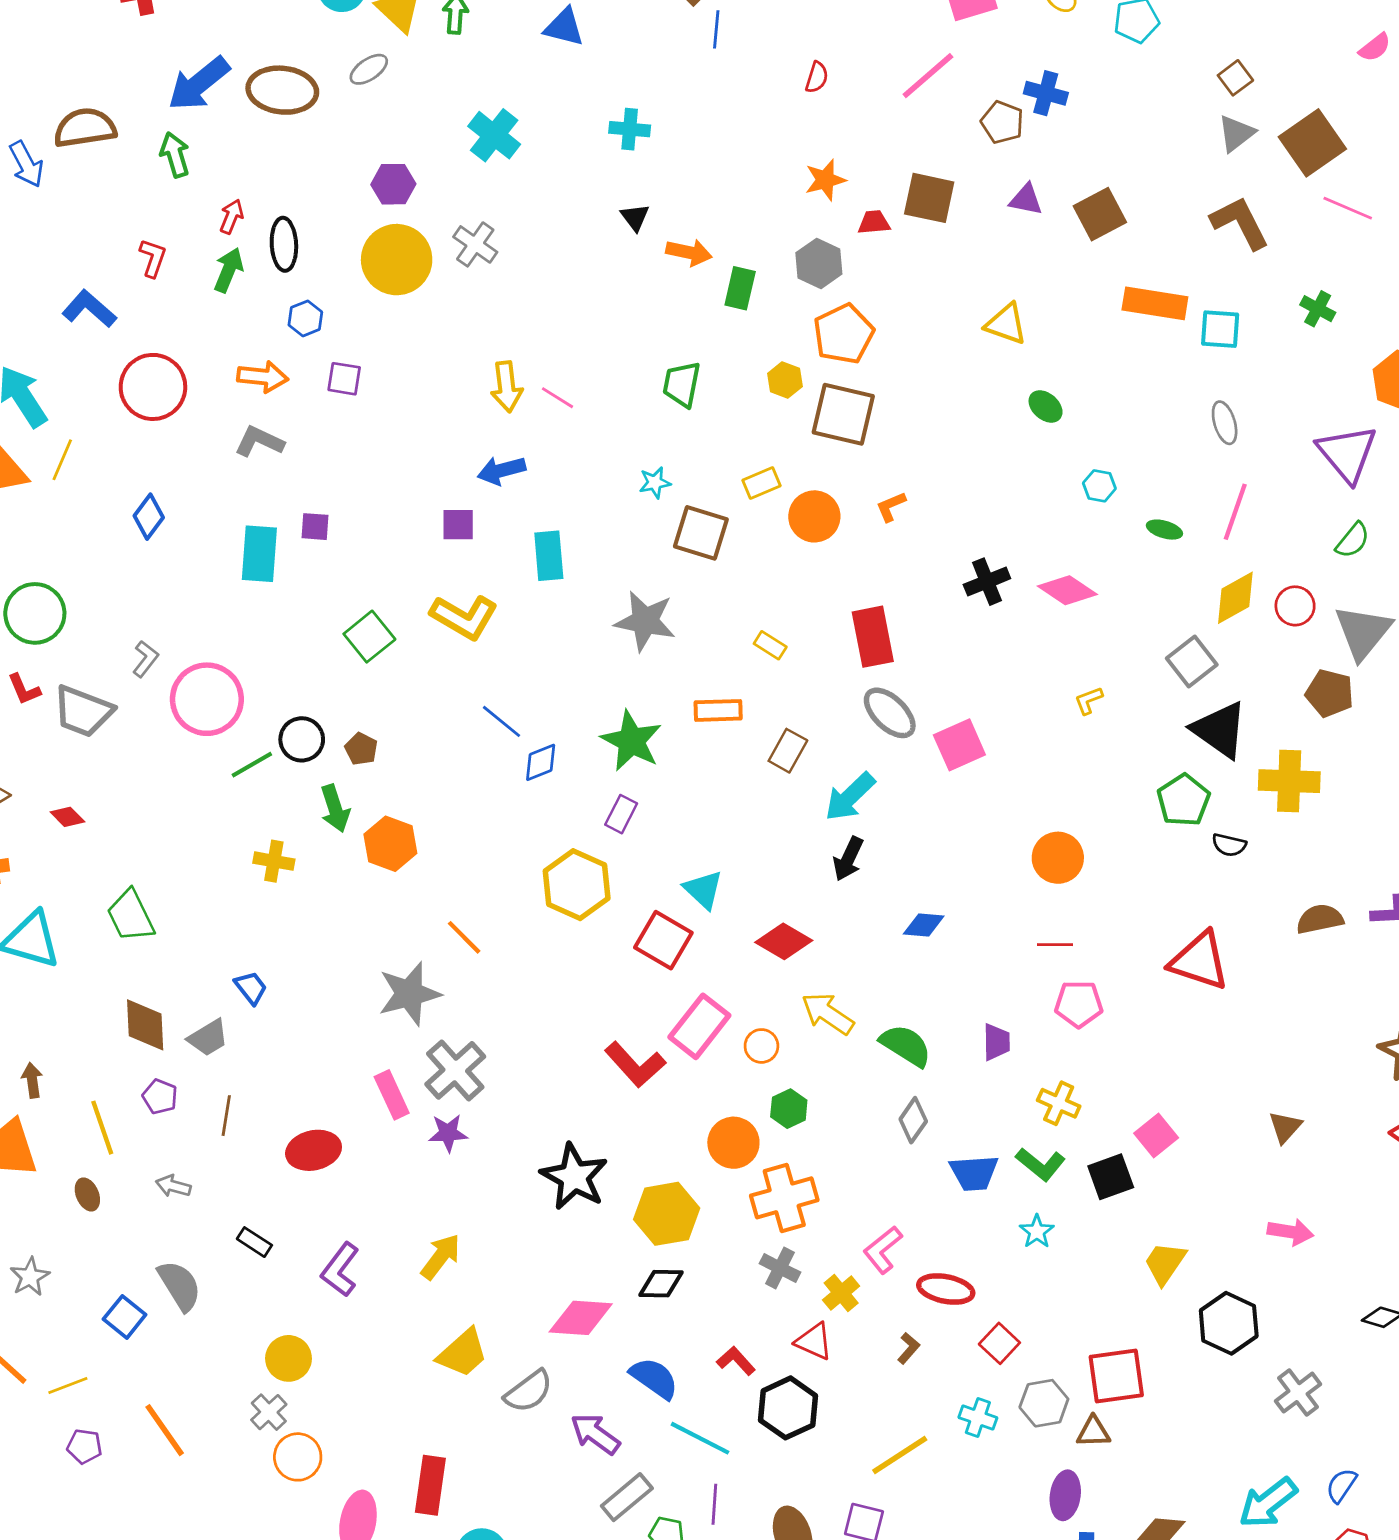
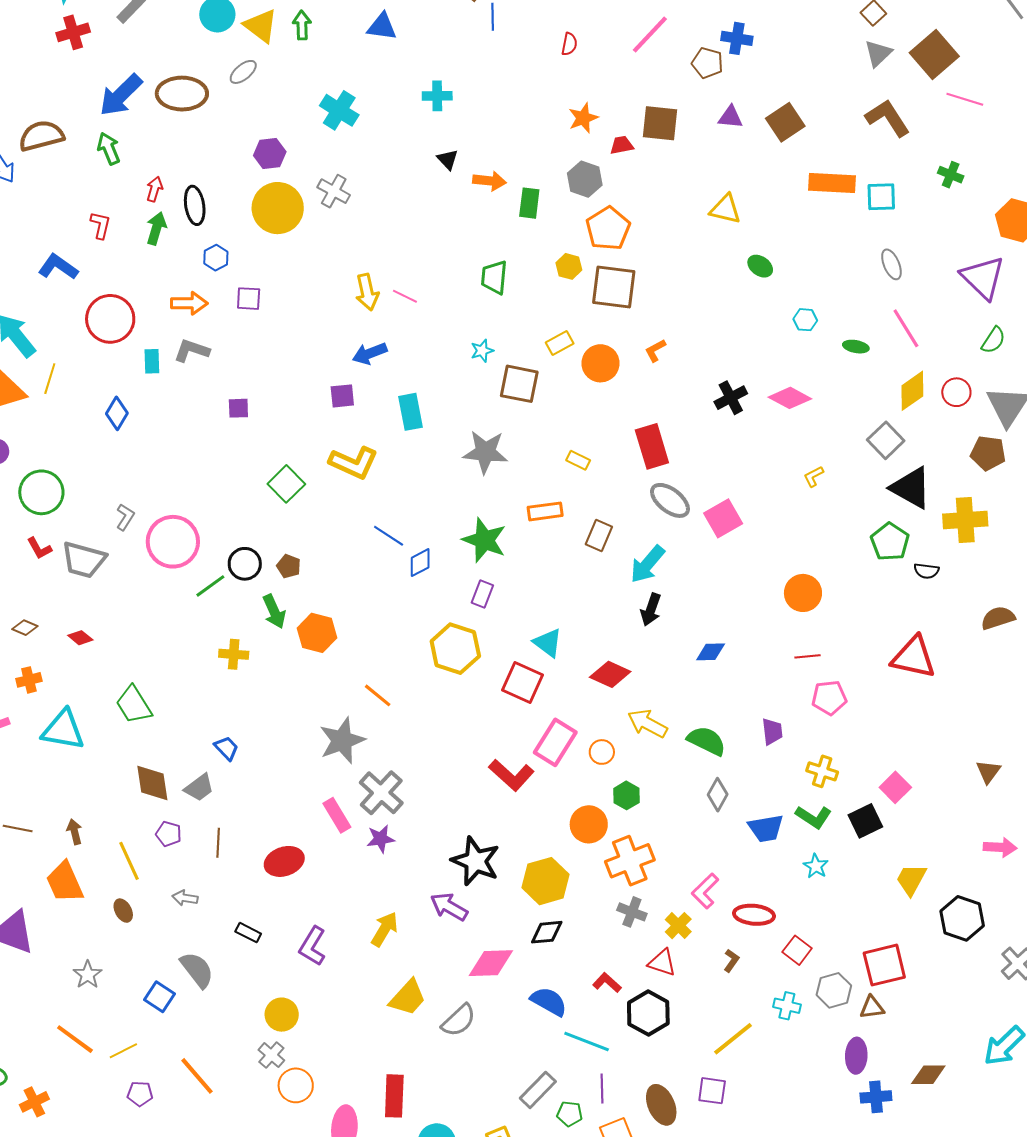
pink line: (1235, 512) -> (906, 328), turned -45
cyan rectangle: (259, 554) -> (152, 361), moved, size x0.6
purple arrow: (595, 1434) -> (449, 907), moved

